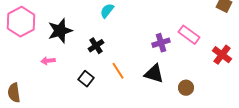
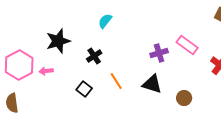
pink hexagon: (21, 22) -> (19, 65), moved

